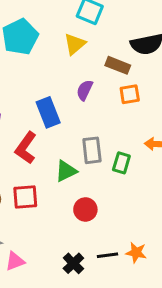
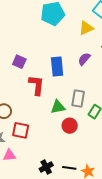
red L-shape: (26, 148) -> (36, 85), turned 135
red square: (25, 197) -> (21, 130), moved
red circle: (85, 209) -> (70, 126), moved

